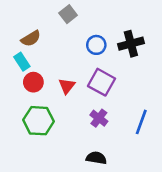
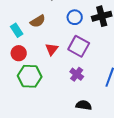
brown semicircle: (31, 39) -> (38, 21), moved
red circle: (33, 82) -> (19, 53), moved
black semicircle: (96, 158) -> (84, 105), moved

